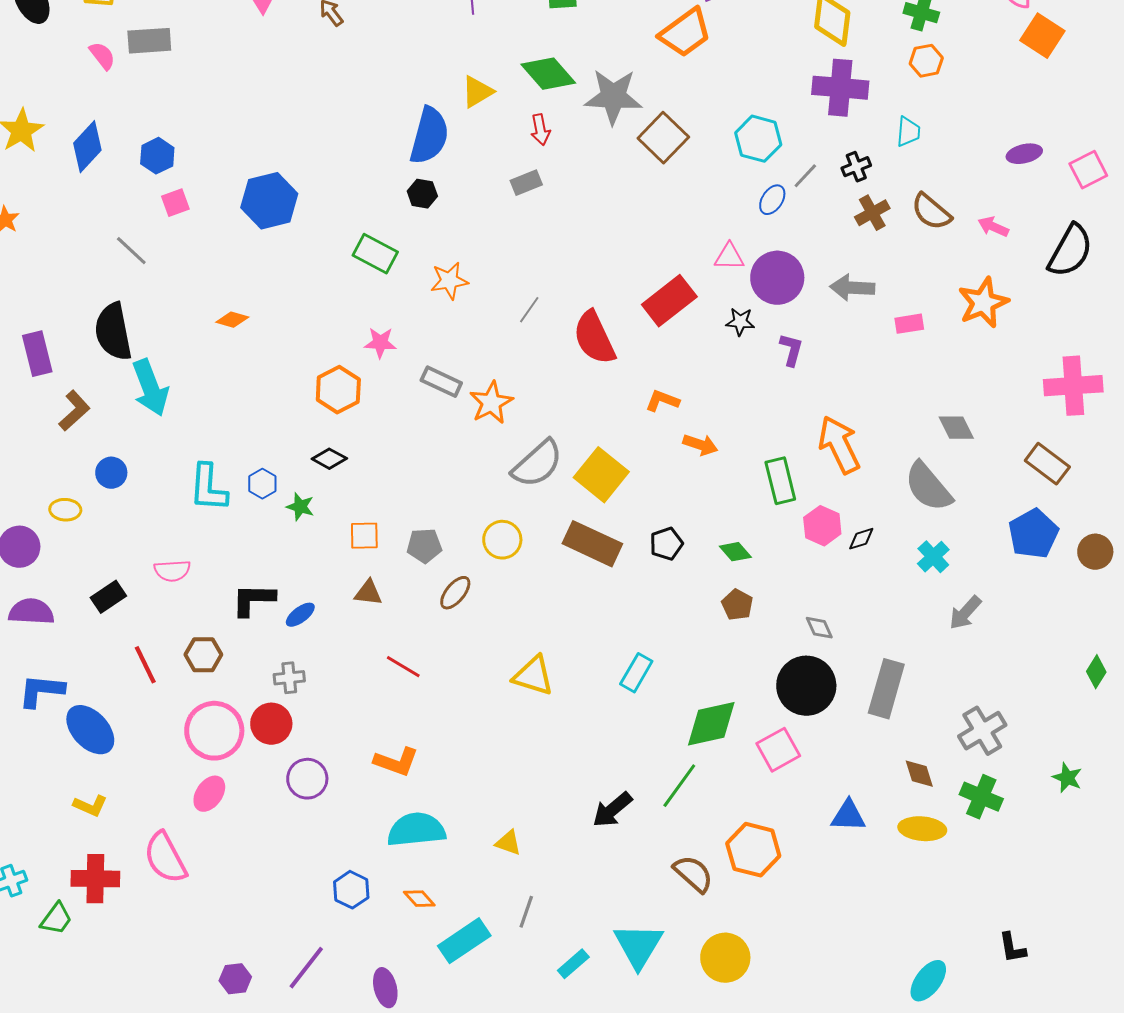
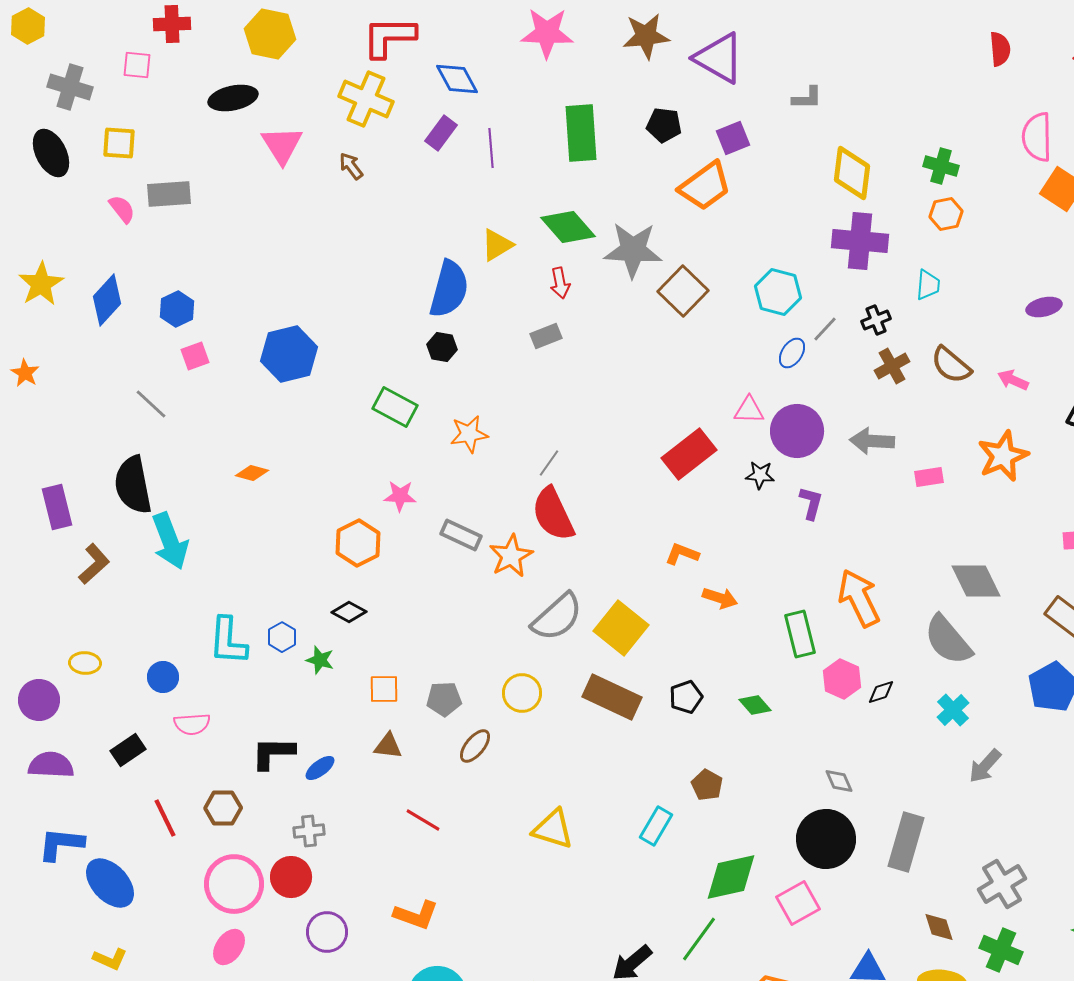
red semicircle: (594, 338) -> (553, 514), moved
gray diamond: (956, 428) -> (976, 581), size x1.4
blue circle: (111, 473) -> (163, 677), moved
brown pentagon: (737, 605) -> (707, 785), moved

